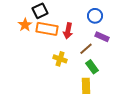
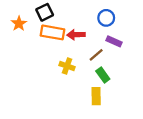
orange star: (25, 25) -> (19, 24), moved
red arrow: (68, 31) -> (76, 35), turned 77

